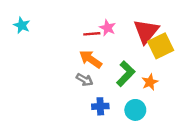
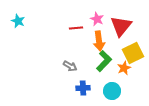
pink star: (108, 28) -> (97, 19), moved
yellow square: (161, 46) -> (133, 53), moved
orange arrow: (91, 59) -> (99, 41), moved, turned -132

